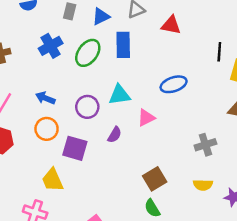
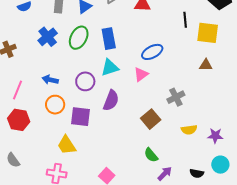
blue rectangle: (123, 45) -> (109, 39), moved
pink triangle: (146, 118) -> (141, 74), moved
purple semicircle: (115, 135) -> (111, 101), size x1.5
gray cross: (205, 145) -> (176, 97), moved
brown square: (155, 179) -> (151, 119), moved

